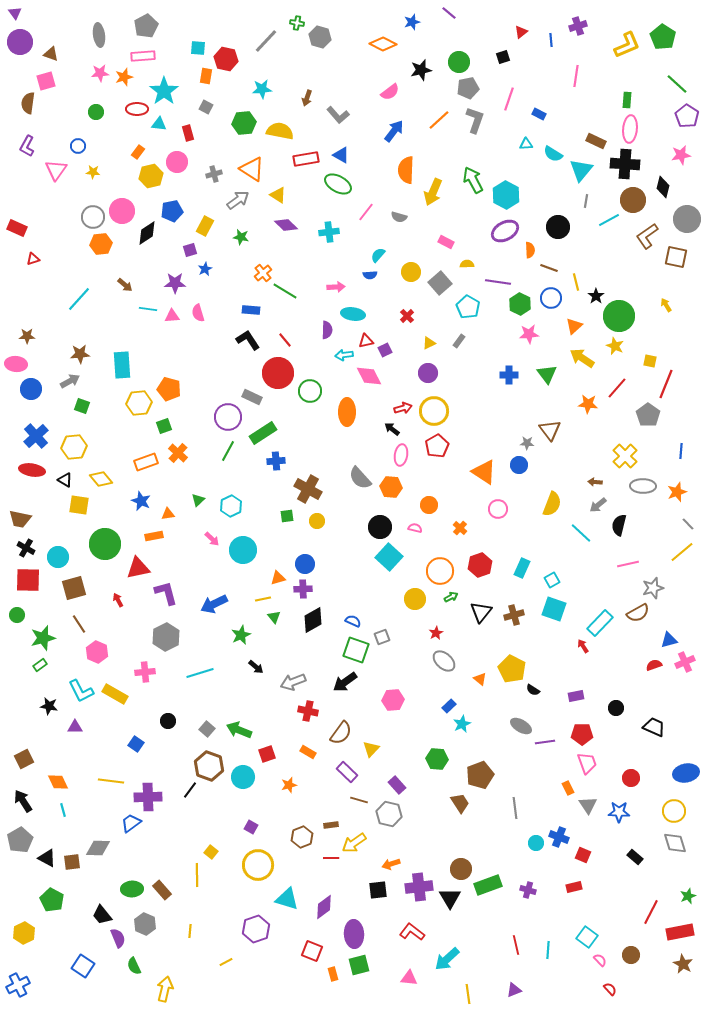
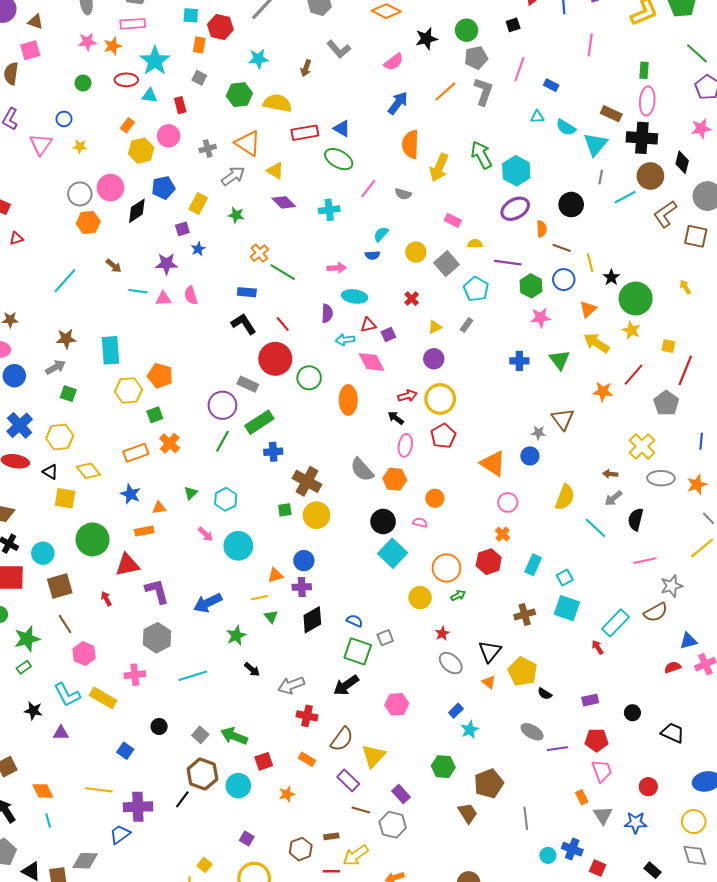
gray L-shape: (338, 115) -> (339, 49), moved
yellow circle: (317, 521) -> (317, 515), size x1.6
orange cross: (460, 528) -> (502, 534), moved
black triangle: (481, 612) -> (490, 651), moved
yellow triangle: (371, 749) -> (374, 756), size x1.4

